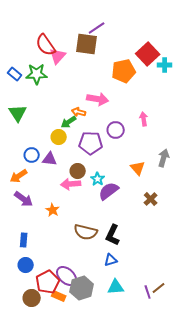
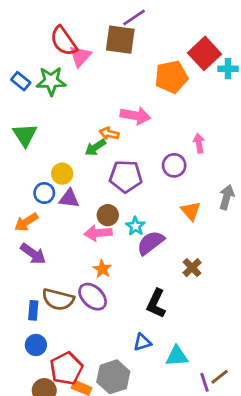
purple circle: (116, 130) -> (174, 165), moved
yellow circle: (59, 137) -> (62, 174), moved
brown cross: (151, 199) -> (192, 268), moved
orange star: (53, 210) -> (102, 269), moved
brown semicircle: (86, 232) -> (58, 299), moved
blue triangle: (111, 260) -> (142, 342), moved
purple ellipse: (67, 276) -> (93, 297), moved
cyan triangle: (116, 287) -> (177, 356), moved

